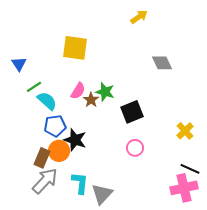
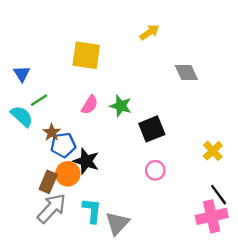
yellow arrow: (139, 17) -> (150, 32), moved
brown star: (91, 100) -> (52, 132), moved
cyan semicircle: (47, 101) -> (22, 116), moved
black line: (190, 169) -> (219, 195), turned 30

